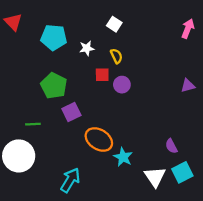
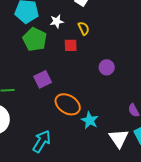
purple circle: (122, 85) -> (107, 67), moved
green pentagon: (54, 86) -> (35, 39), moved

